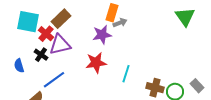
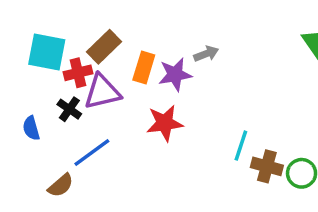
orange rectangle: (112, 13) -> (144, 68), moved
red cross: (46, 34) -> (78, 73), turned 35
cyan line: (126, 74) -> (241, 146), moved

